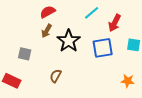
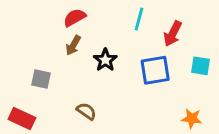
cyan line: (92, 13) -> (139, 19), turned -35
black star: (69, 41) -> (105, 60), size x0.7
brown semicircle: (56, 76) -> (86, 111), turned 96

